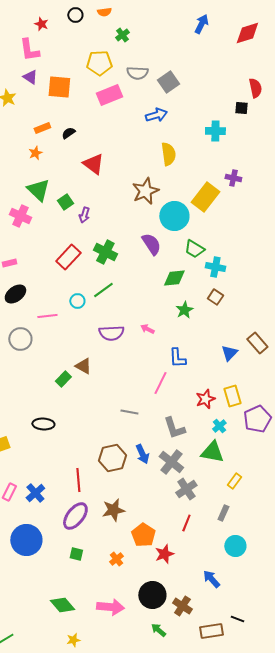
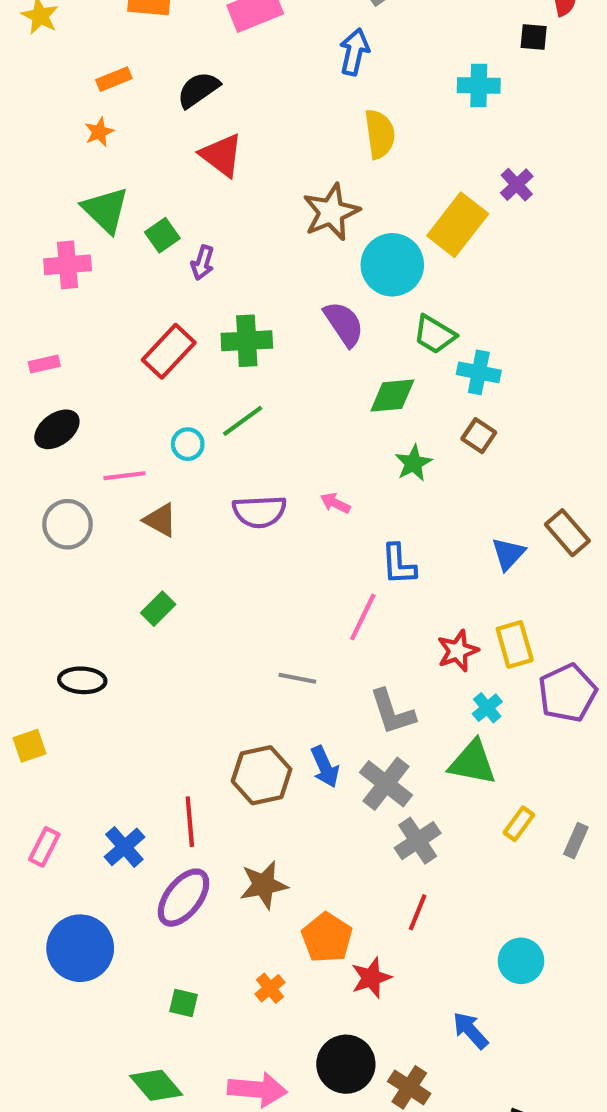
blue arrow: (156, 115) -> (354, 52), turned -60
black semicircle: (68, 133) -> (198, 90), moved, size x1.5
purple cross: (233, 178) -> (517, 185), turned 35
pink cross: (20, 216) -> (68, 265), turned -30
green cross: (105, 252) -> (247, 341), turned -30
brown triangle: (83, 366) -> (160, 520), moved
black ellipse: (43, 424) -> (82, 680), moved
blue cross: (35, 493) -> (124, 847), moved
gray rectangle: (223, 513) -> (576, 841), moved
green square: (76, 554) -> (184, 1003), moved

